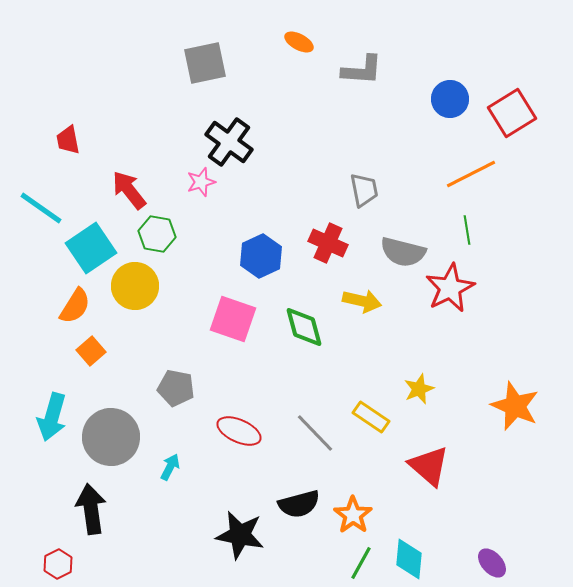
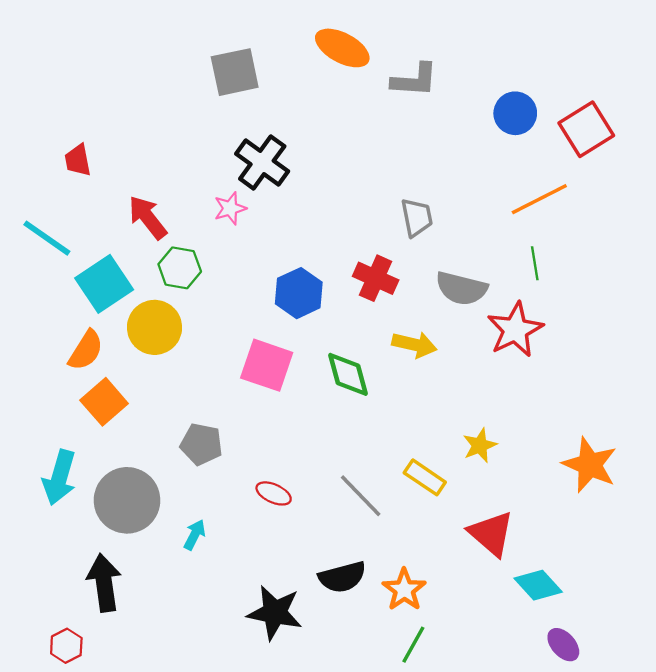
orange ellipse: (299, 42) -> (342, 48), size x1.6
orange square: (91, 351) -> (104, 402), size x1.4
red ellipse: (239, 431) -> (274, 493), size x0.7
cyan diamond: (409, 559) -> (538, 585), moved, turned -48

